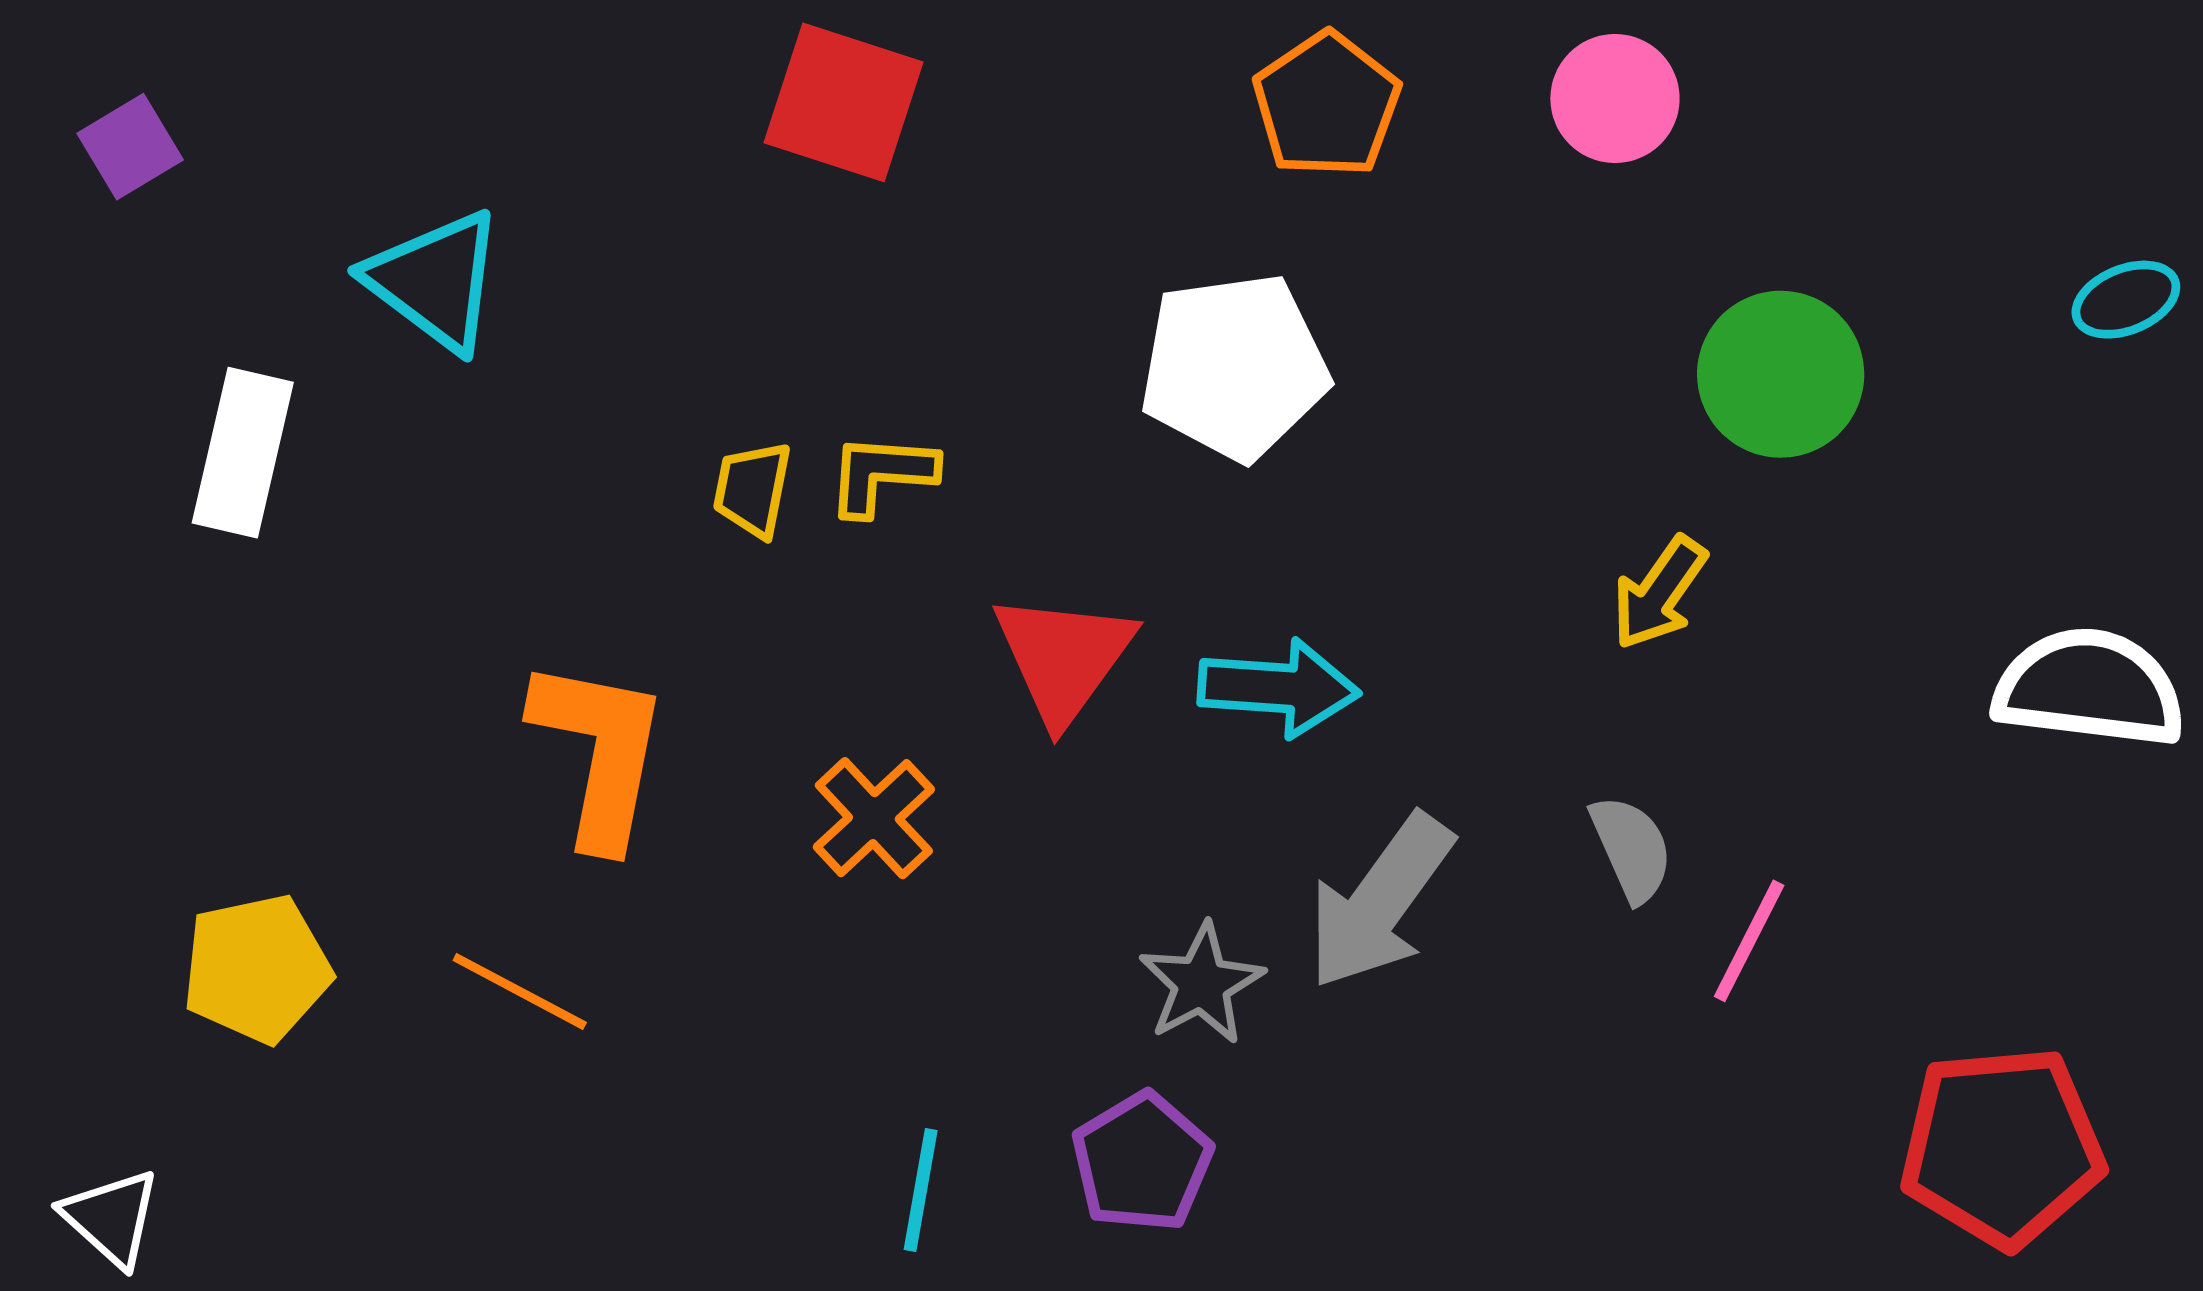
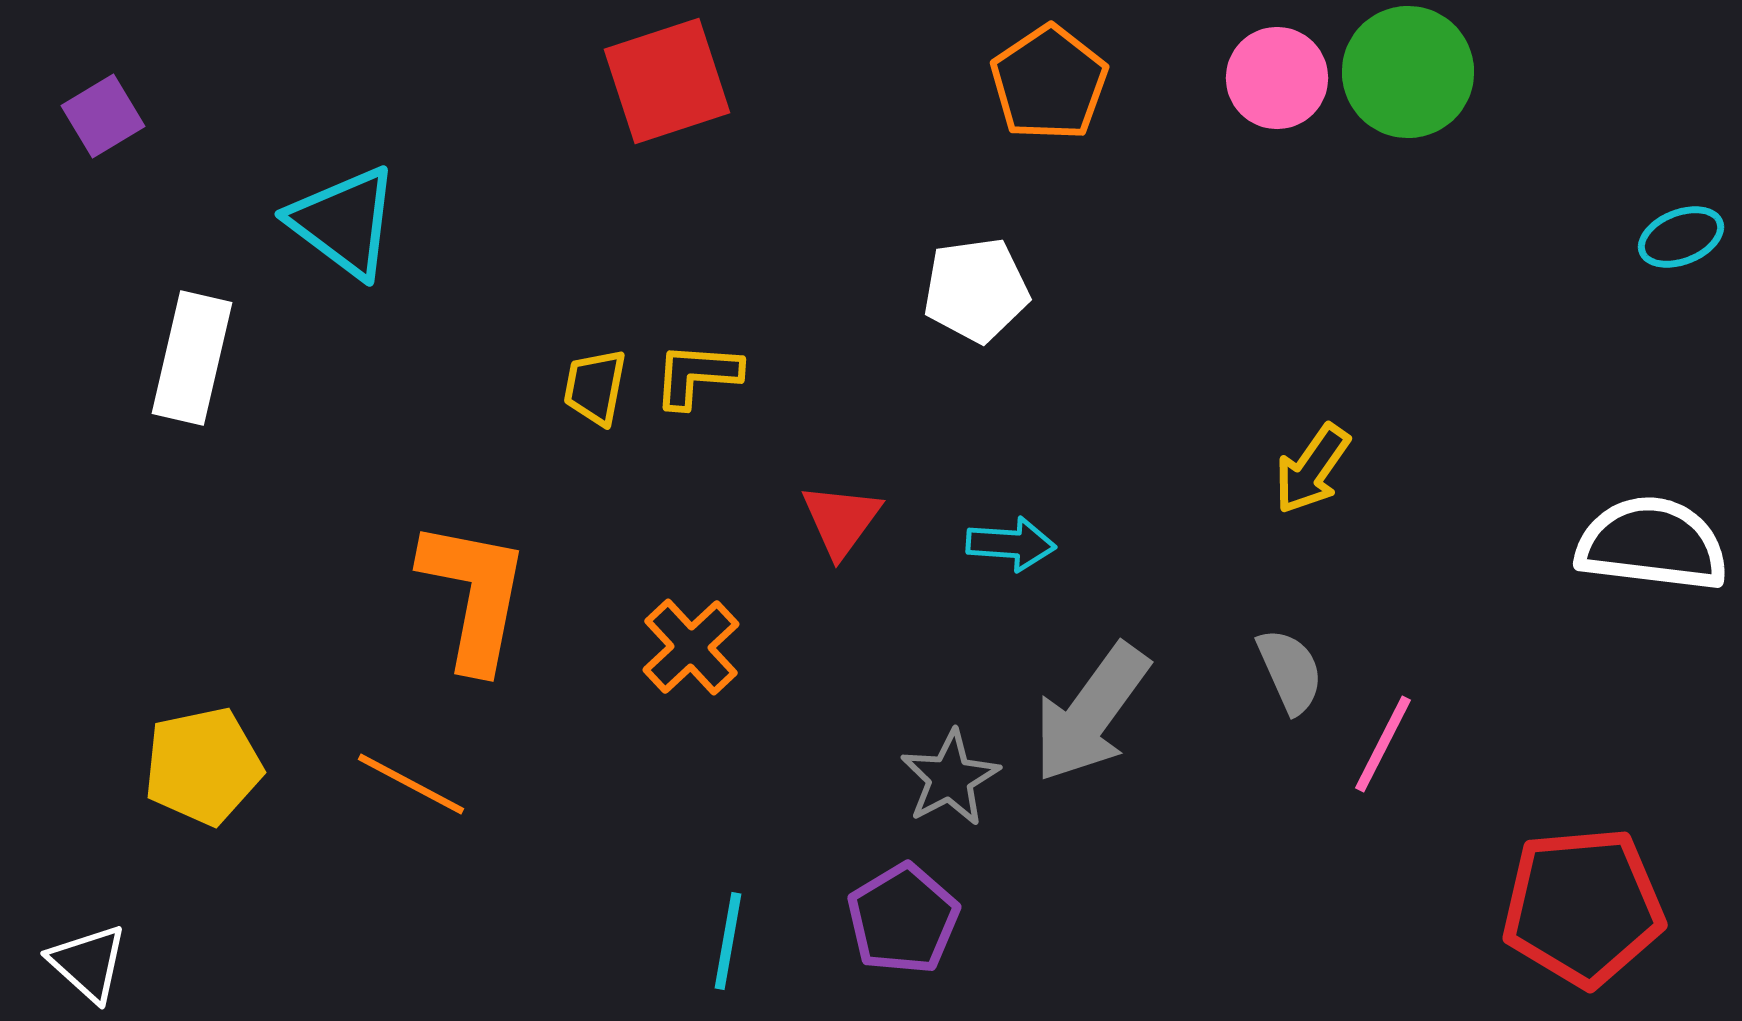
red square: (844, 102) -> (667, 81), turned -36
white pentagon: (1234, 367) -> (976, 290), size x0.7
green circle: (1781, 374) -> (1408, 72), moved
red triangle: (1064, 658) -> (841, 520), size x0.7
cyan arrow: (1279, 688) -> (1011, 544), size x0.7

